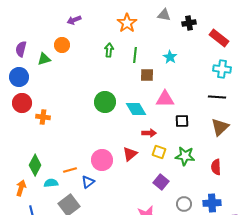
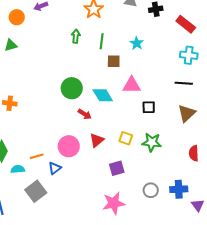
orange circle: (62, 45) -> (17, 17), moved
red arrow: (149, 133) -> (85, 114), moved, turned 32
red semicircle: (216, 167) -> (194, 153), moved
purple square: (161, 182) -> (117, 168), moved, turned 35

